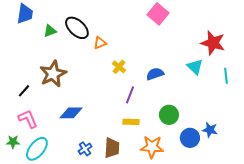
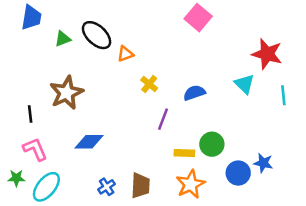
black line: (24, 91) -> (30, 114), turned -48
yellow rectangle: (131, 122) -> (184, 153), moved
orange star: (152, 147) -> (191, 184), turned -30

